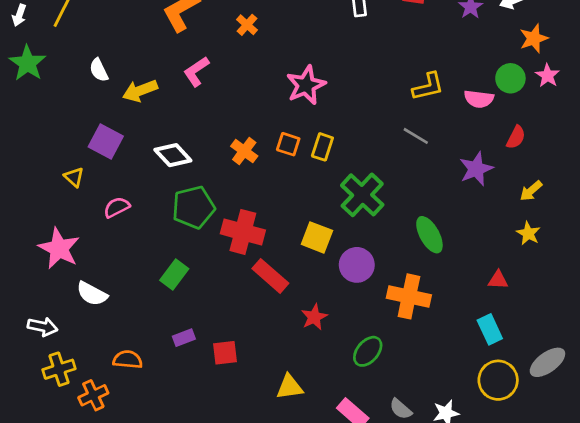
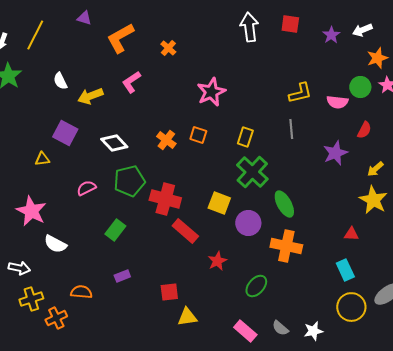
gray line: (416, 136) -> (291, 129), turned 54
yellow rectangle: (322, 147) -> (245, 137), moved
yellow triangle: (74, 177) -> (42, 159), turned -49
pink semicircle: (117, 207) -> (86, 188), moved
yellow star: (528, 233) -> (373, 200), size x1.6
green ellipse: (429, 235) -> (284, 204), moved
red square: (225, 353) -> (169, 292), moved
yellow triangle: (290, 387) -> (187, 317), moved

